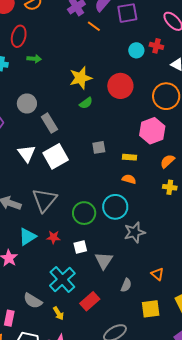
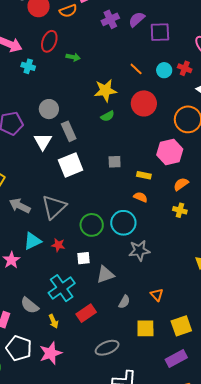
orange line: (94, 26) -> (136, 69), moved
green arrow: (34, 59) -> (73, 57), moved
white triangle: (27, 154) -> (43, 141), moved
gray triangle: (104, 261) -> (105, 275), turned 30

